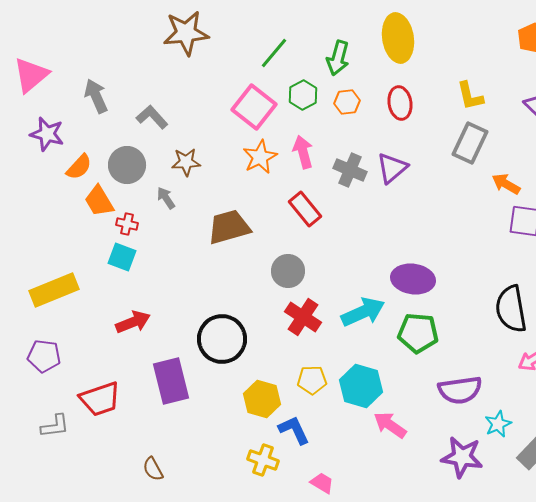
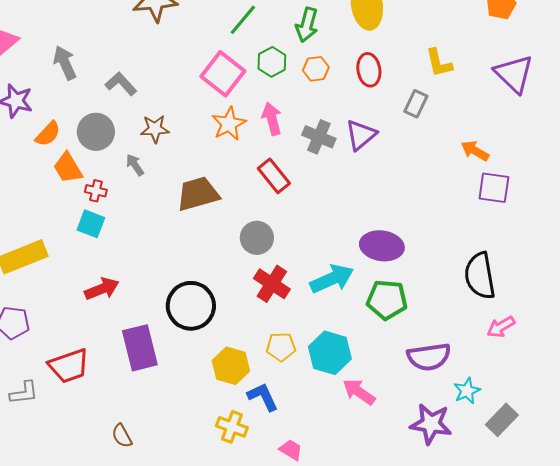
gray rectangle: (470, 143) -> (416, 104), moved, size x0.7

